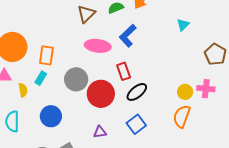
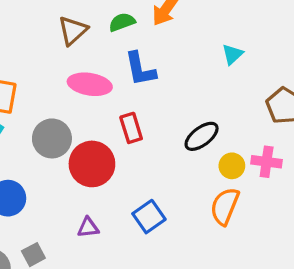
blue L-shape: (128, 36) -> (140, 69), turned -60
black ellipse: (137, 92) -> (202, 136), moved

